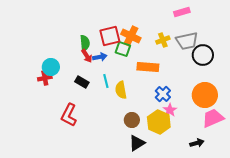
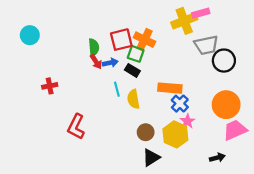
yellow cross: (163, 40) -> (184, 21), moved, size x1.6
cyan circle: (51, 67) -> (30, 35), moved
orange rectangle: (148, 67) -> (170, 88), moved
black rectangle: (82, 82) -> (132, 70), moved

